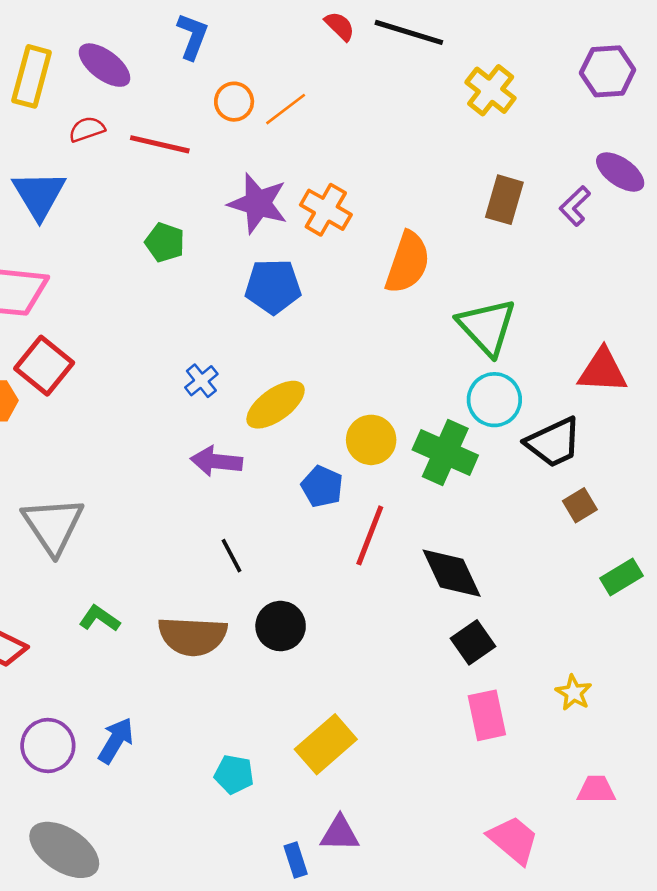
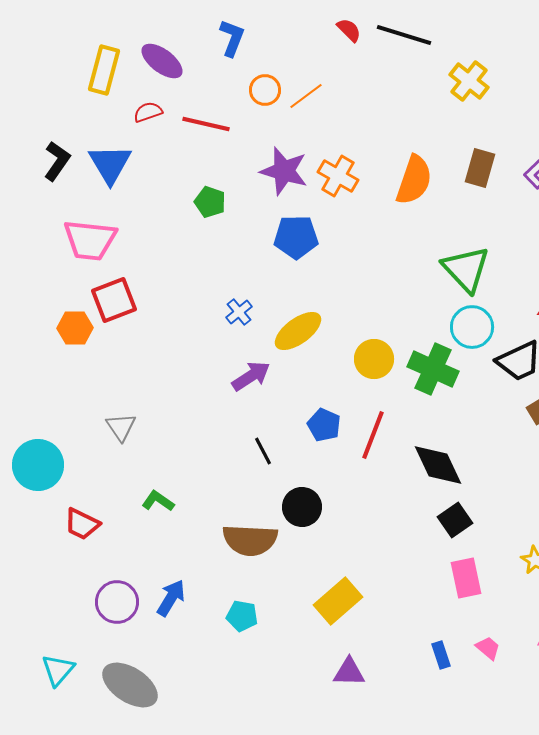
orange semicircle: (408, 263) -> (414, 180), moved
red square: (44, 366) -> (114, 300), turned 30
purple arrow: (216, 461) -> (251, 376), turned 141
blue pentagon: (322, 486) -> (324, 425), moved
gray triangle: (53, 525) -> (121, 427), size x0.6
brown semicircle: (193, 636) -> (250, 540), moved
cyan pentagon: (234, 774) -> (242, 616), moved
pink trapezoid: (513, 840) -> (488, 648), moved, size x0.6
blue rectangle: (296, 860) -> (441, 655), moved

